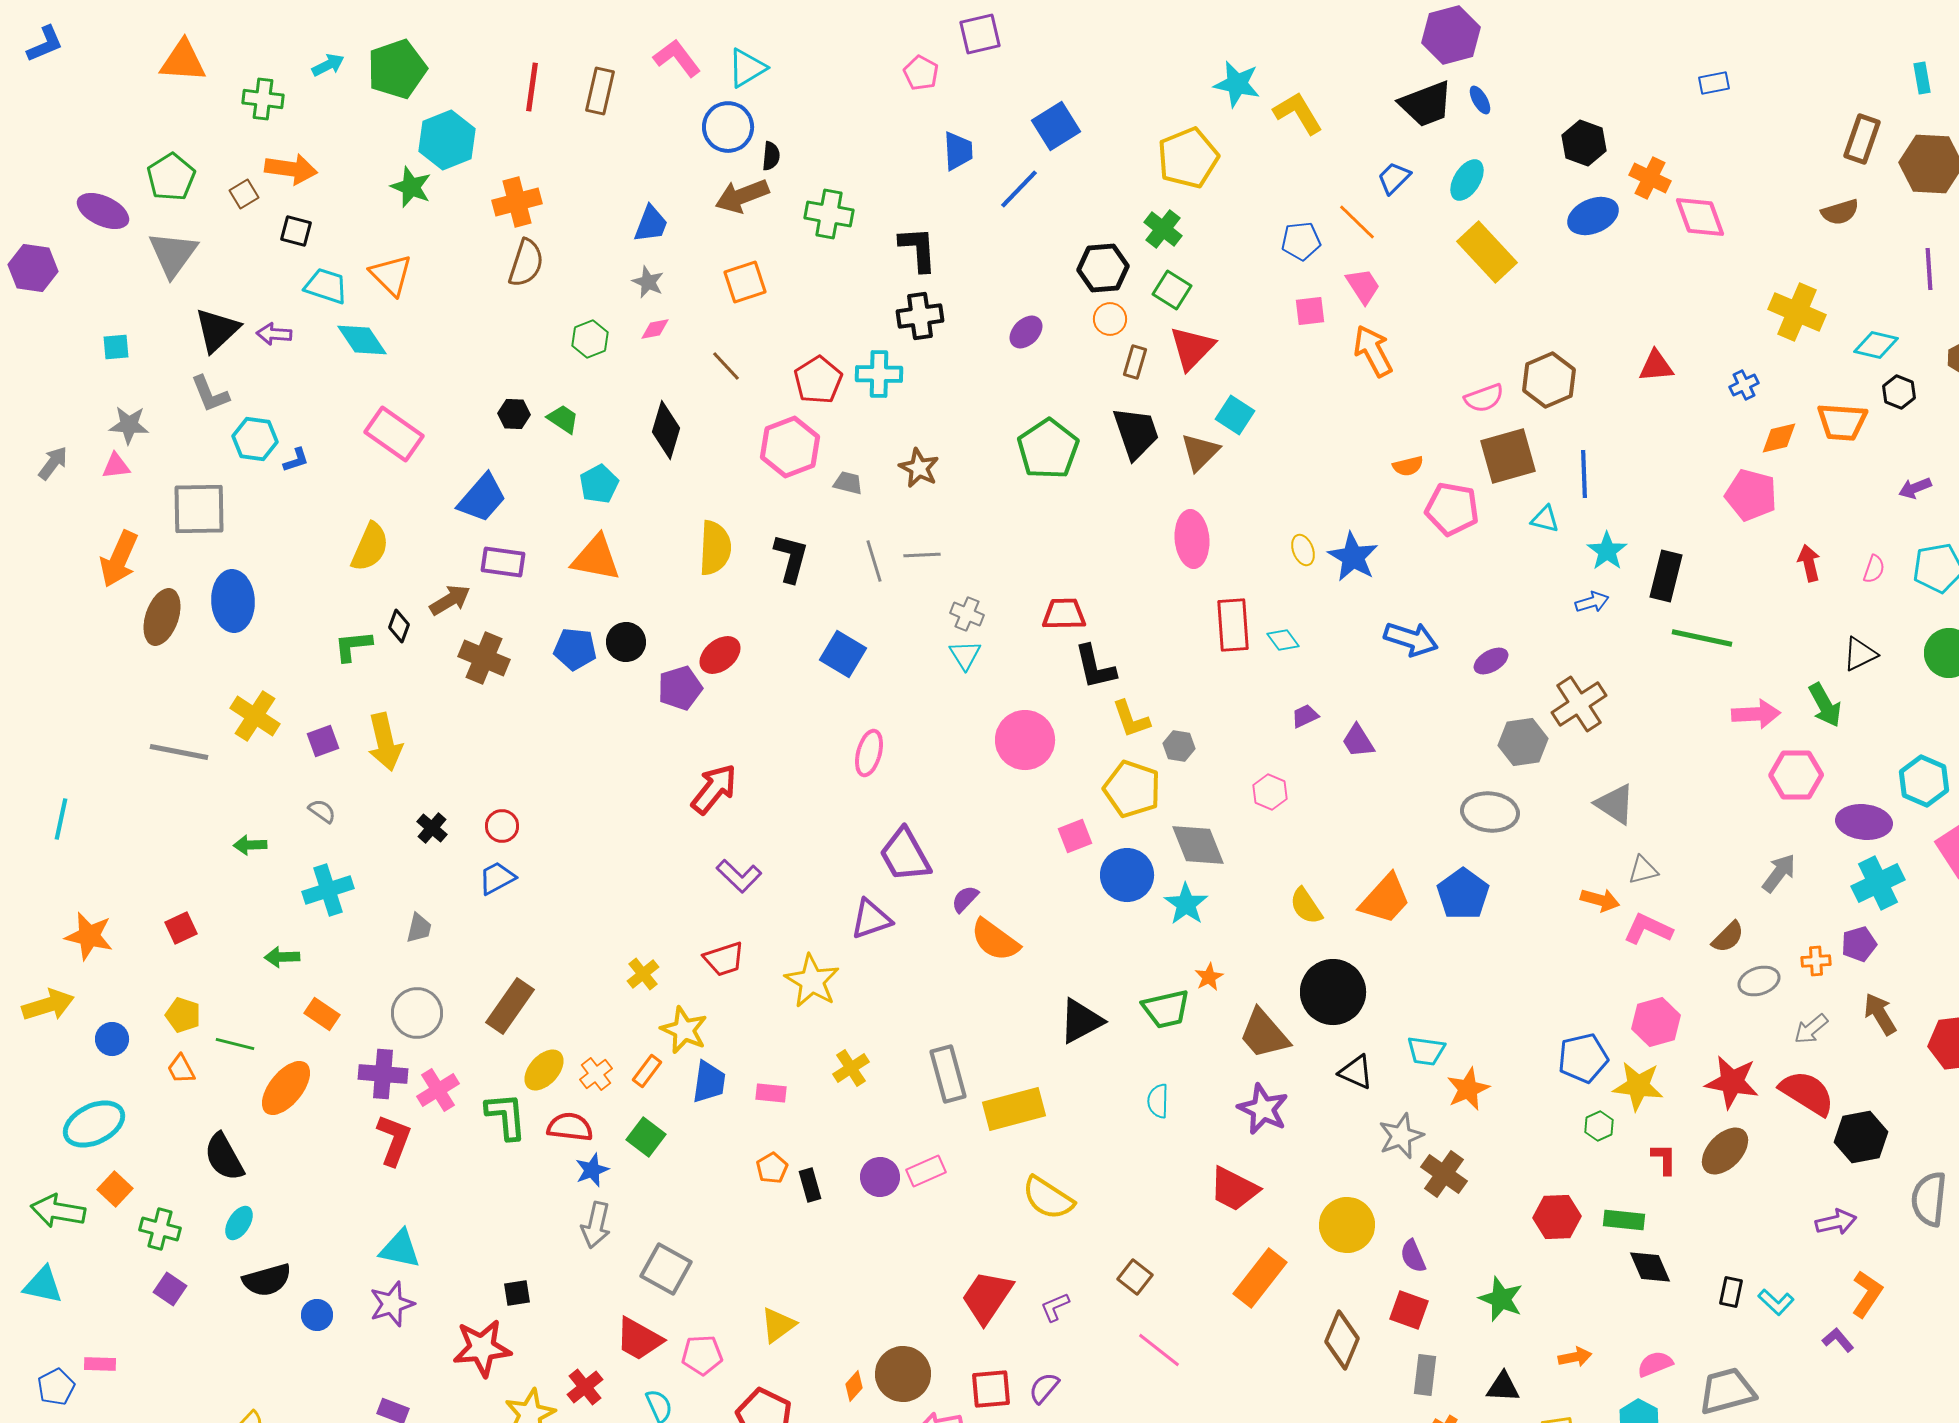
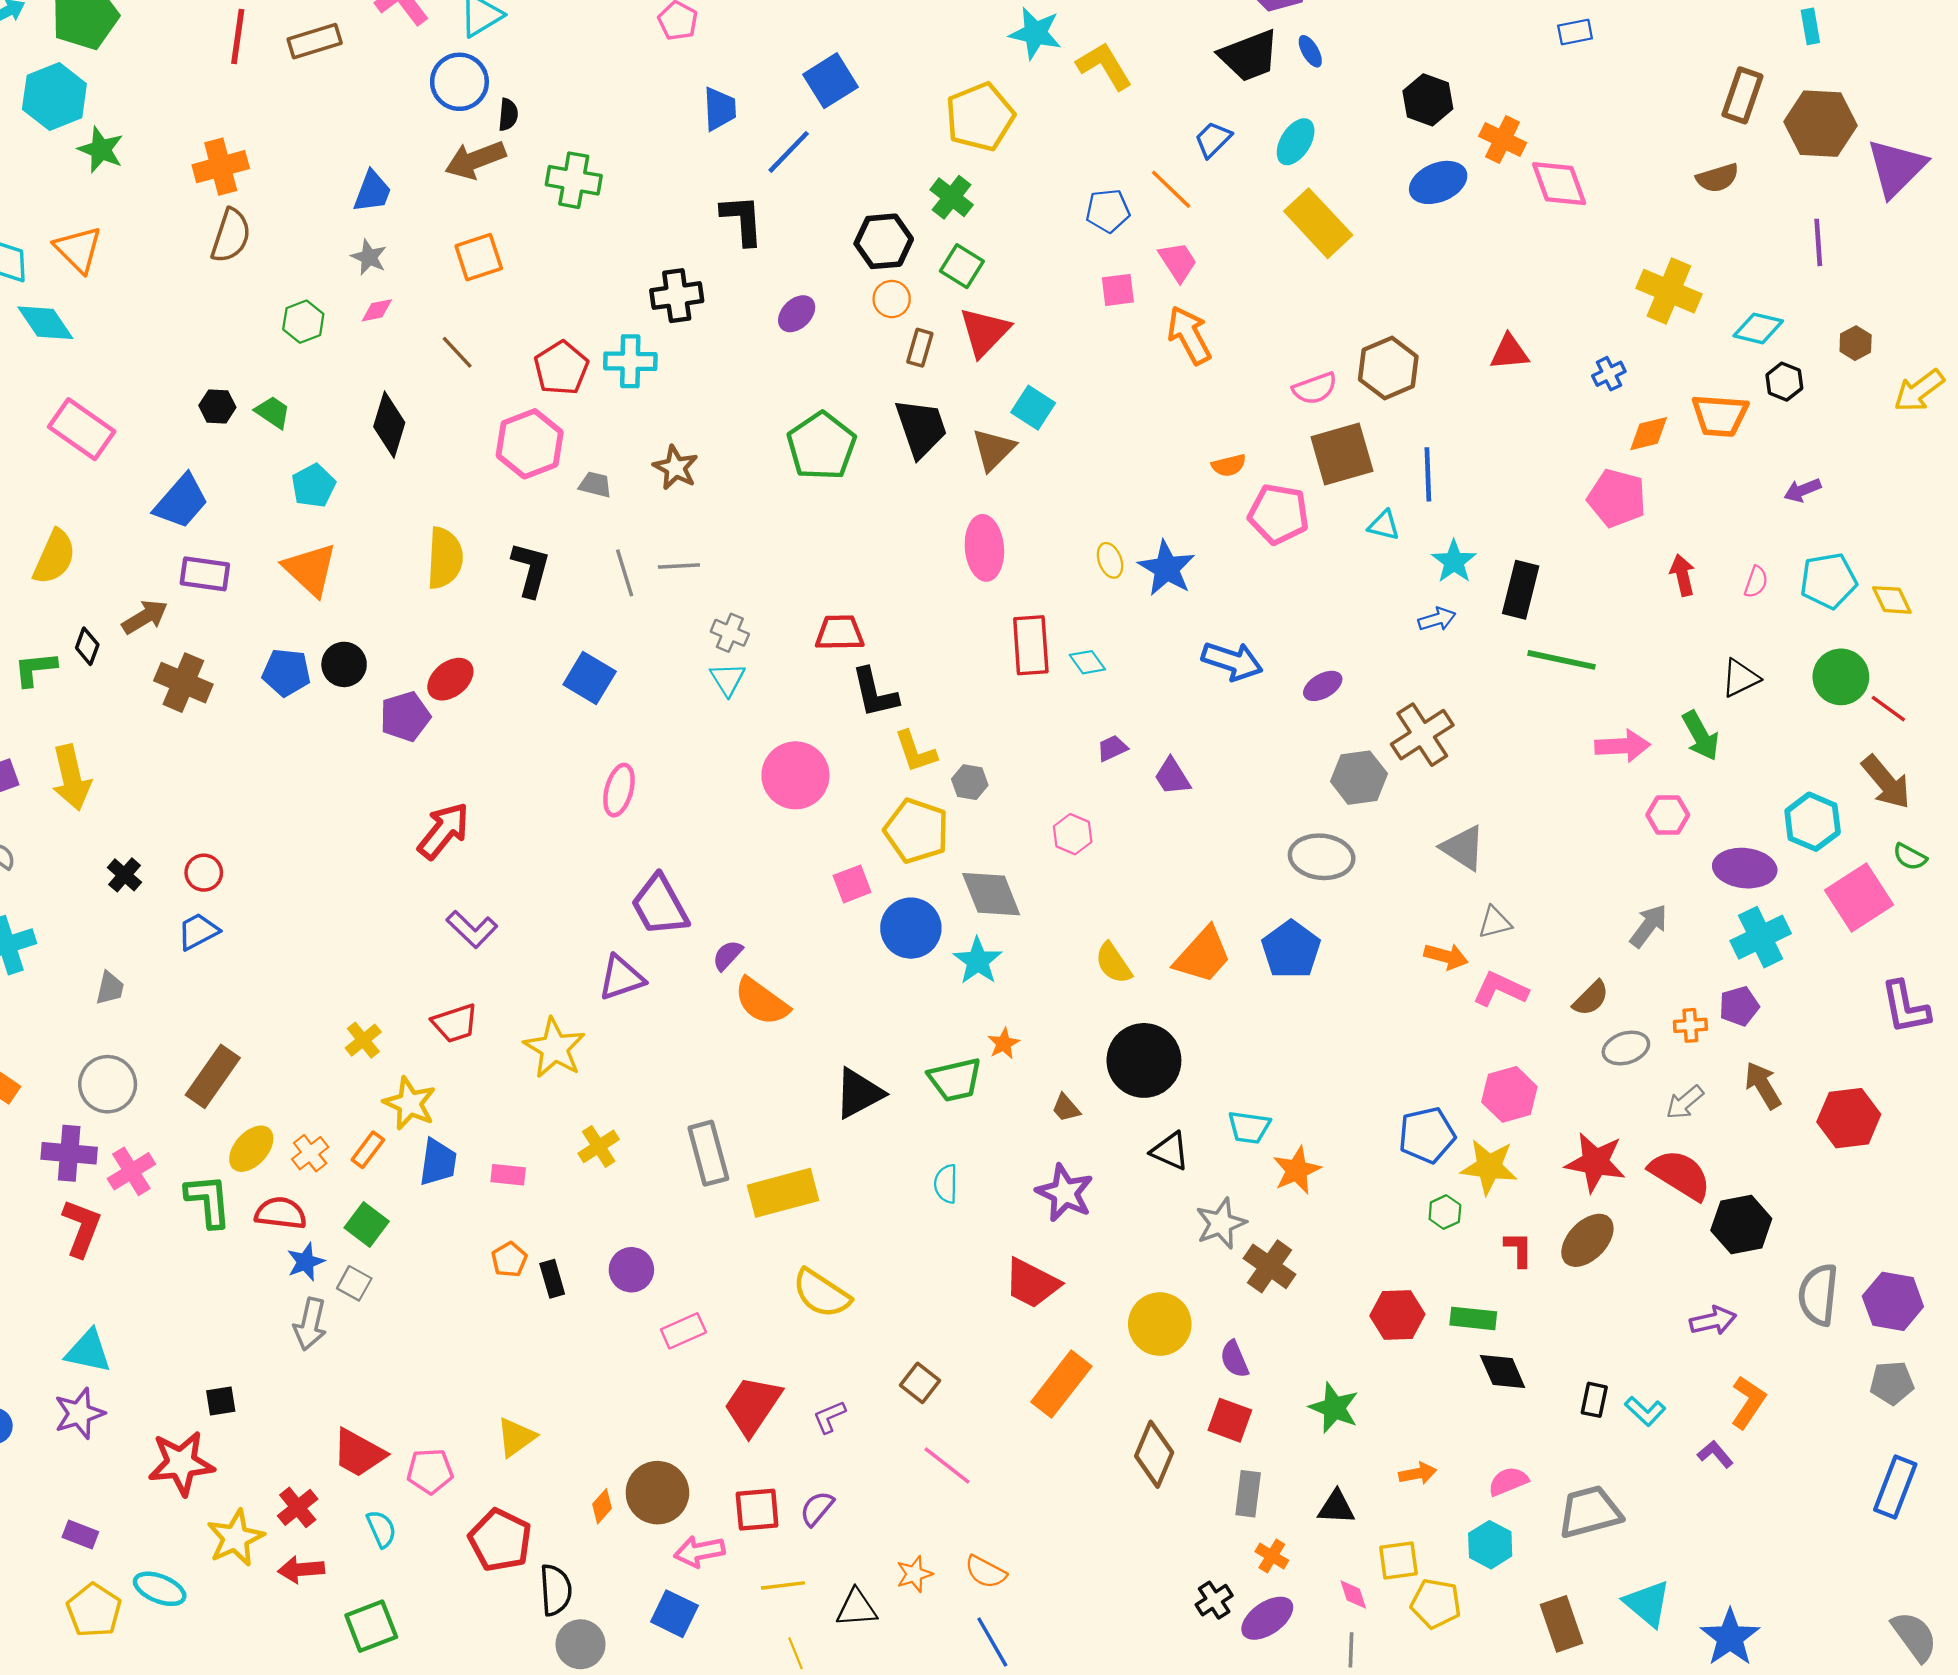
brown rectangle: (600, 91) -> (315, 41), turned 60
cyan hexagon: (447, 140) -> (54, 96), moved
black L-shape: (918, 249) -> (742, 220), moved
orange triangle: (596, 558) -> (310, 569), turned 32
pink hexagon: (1796, 775) -> (1668, 815), size x0.7
brown trapezoid: (1264, 1034) -> (1066, 1108), size x0.5
pink rectangle: (926, 1171) -> (683, 1331), moved
gray square: (666, 1269) -> (354, 1283), moved, size x0.6

